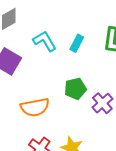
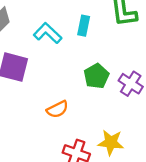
orange semicircle: (35, 107) -> (57, 109), size x0.7

